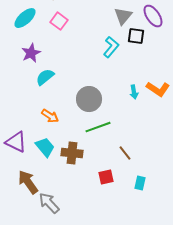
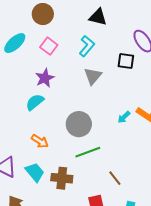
gray triangle: (123, 16) -> (93, 76), moved
cyan L-shape: (111, 47) -> (87, 46), moved
purple star: (31, 53) -> (45, 78), moved
cyan arrow: (134, 92) -> (124, 117), turned 56

